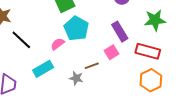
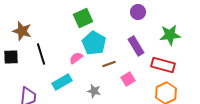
black line: (21, 40) -> (41, 54), turned 30
pink square: (111, 52) -> (128, 79), moved
brown line: (92, 66) -> (109, 64), moved

